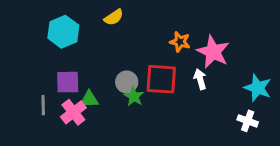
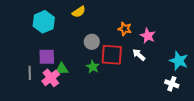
pink star: (213, 52) -> (148, 36), size x0.7
white arrow: (200, 79) -> (139, 55), turned -32
gray circle: (127, 82) -> (92, 42), moved

